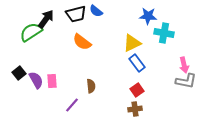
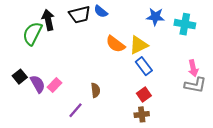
black arrow: (46, 19) -> (48, 20), turned -48
green semicircle: (31, 32) -> (32, 34), turned -30
cyan cross: (164, 33) -> (185, 24), moved
orange semicircle: (82, 42) -> (115, 44), moved
pink rectangle: (52, 81) -> (54, 85), turned 48

